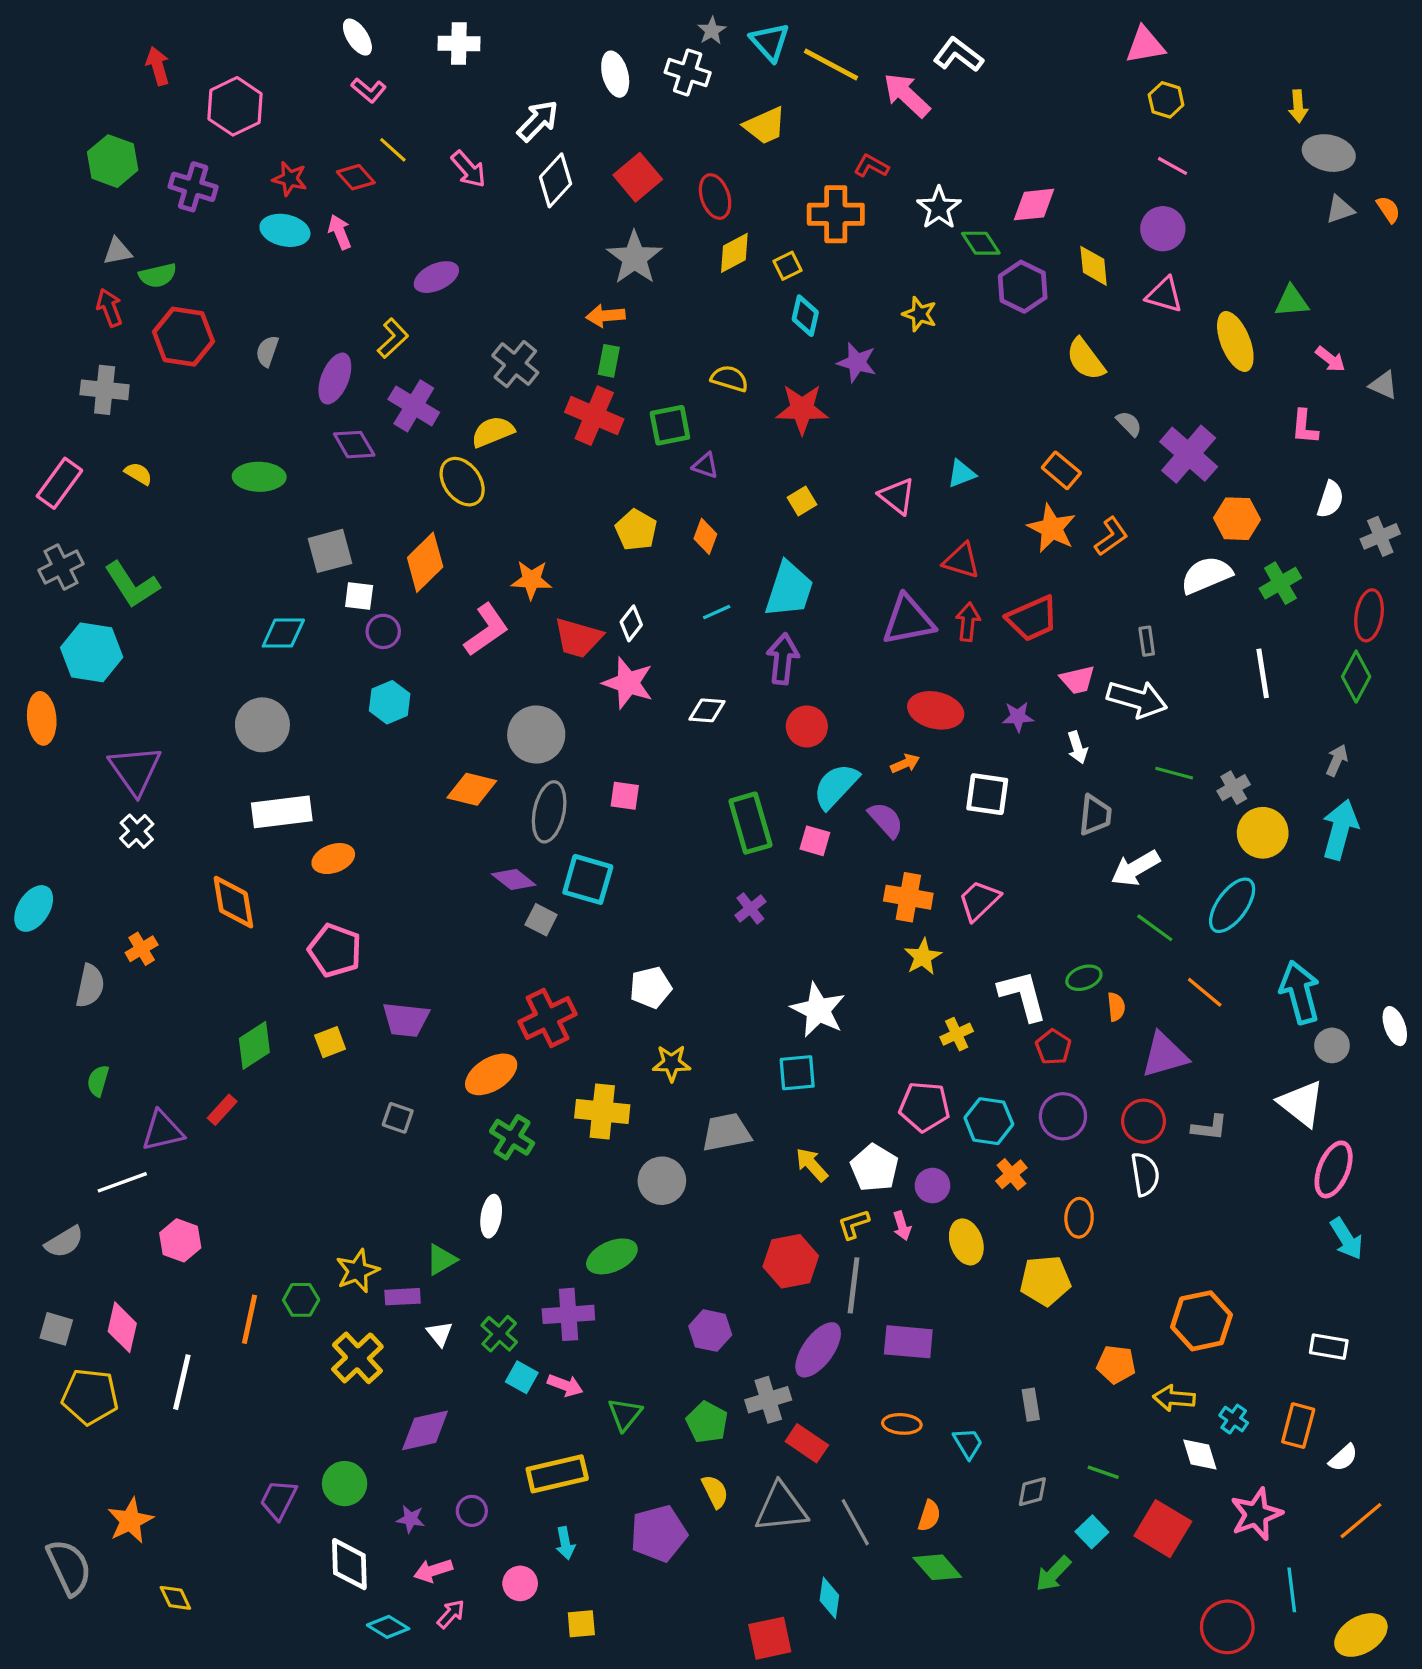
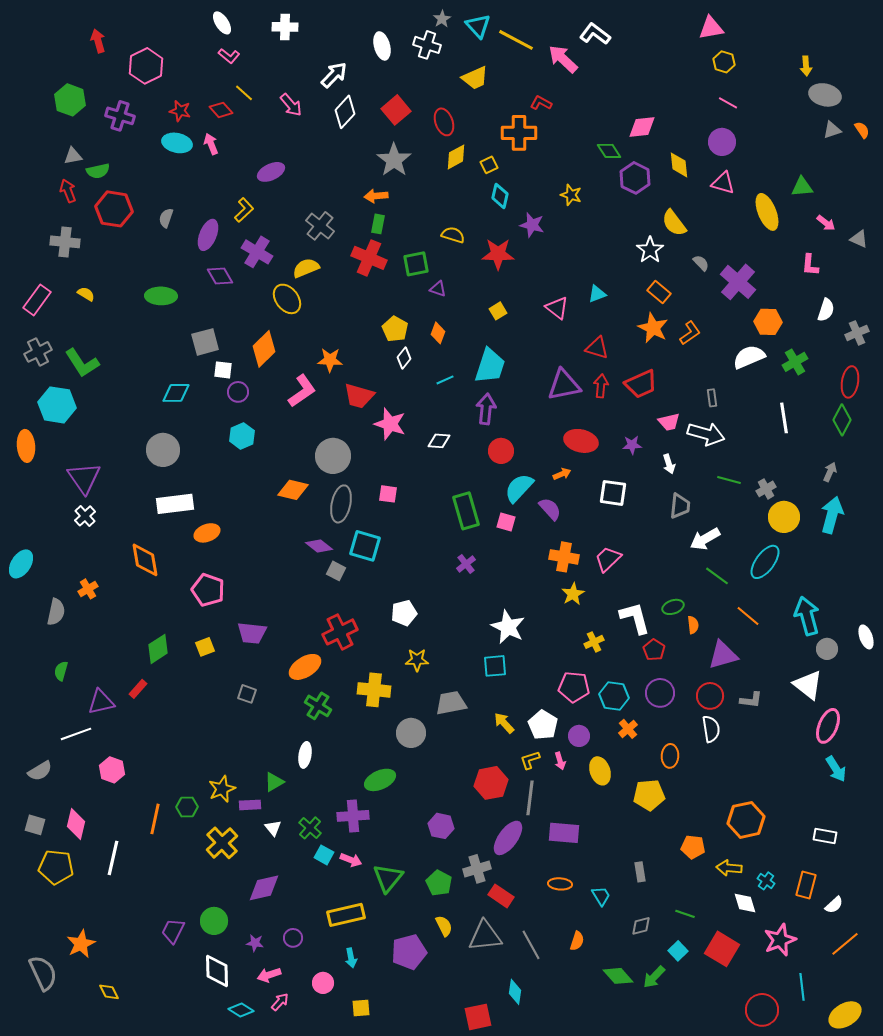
white star: (939, 208) -> (650, 250), moved
white diamond: (631, 623) -> (404, 358), moved
green triangle: (625, 1414) -> (388, 878), size x1.4
green diamond: (937, 1567) -> (618, 976), moved

